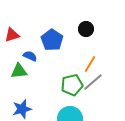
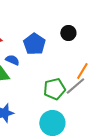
orange line: (90, 64) -> (82, 71), moved

